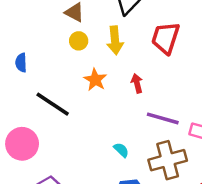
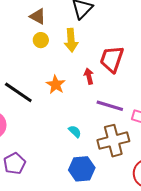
red trapezoid: (166, 38) -> (112, 59), moved
orange star: (95, 80) -> (56, 85), moved

